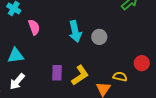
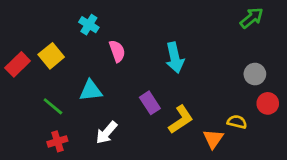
gray circle: (99, 37) -> (255, 74), moved
purple rectangle: (57, 73) -> (150, 103), moved, turned -35
white arrow: (17, 82) -> (106, 133), moved

